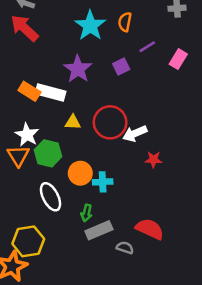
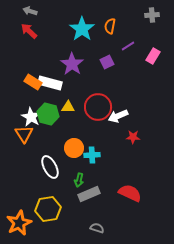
red arrow: (24, 28) -> (29, 31), size x0.7
green hexagon: (48, 153) -> (48, 114), moved
yellow hexagon: (28, 241) -> (48, 209), moved
gray semicircle: (125, 248) -> (97, 228), moved

